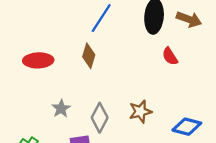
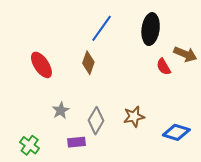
brown arrow: (189, 19) -> (185, 54), moved
red ellipse: (38, 60) -> (41, 65), turned 56

